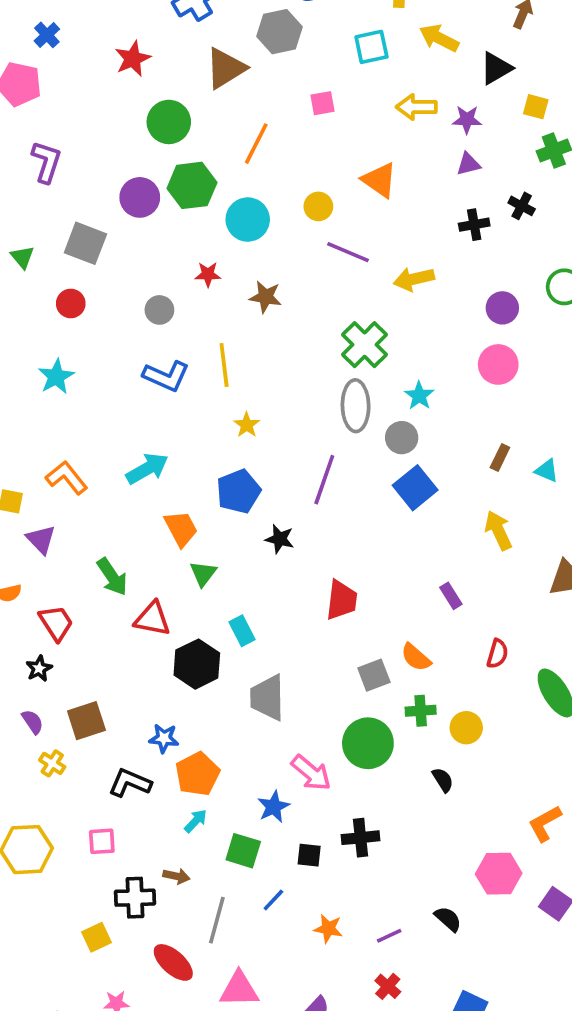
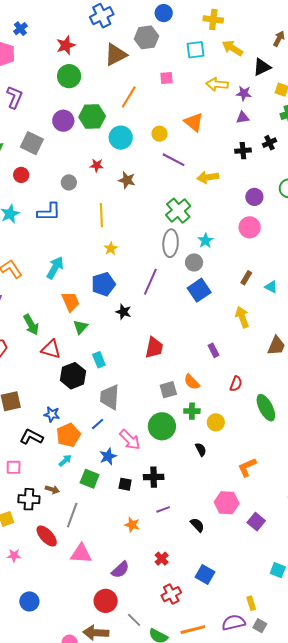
green circle: (169, 122) -> (69, 76), moved
black cross: (522, 206) -> (269, 143), turned 32
blue L-shape: (166, 376) -> (49, 212), moved, turned -30
cyan arrow: (147, 469) -> (55, 268), turned -35
orange L-shape: (545, 823) -> (247, 467), moved
blue line: (273, 900) -> (98, 424), moved
purple line: (389, 936) -> (163, 509), moved

